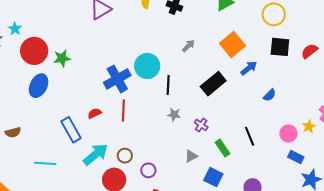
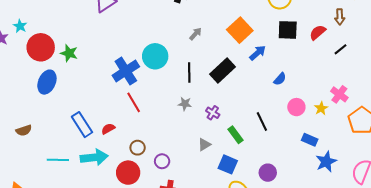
green star: (62, 58) -> (69, 53), turned 30
black line: (168, 85) -> (189, 72), moved
red line: (123, 110) -> (134, 102), turned -30
red semicircle: (95, 113) -> (108, 129), moved
pink circle: (288, 133) -> (296, 107), moved
cyan arrow: (96, 154) -> (94, 157), moved, turned 36

